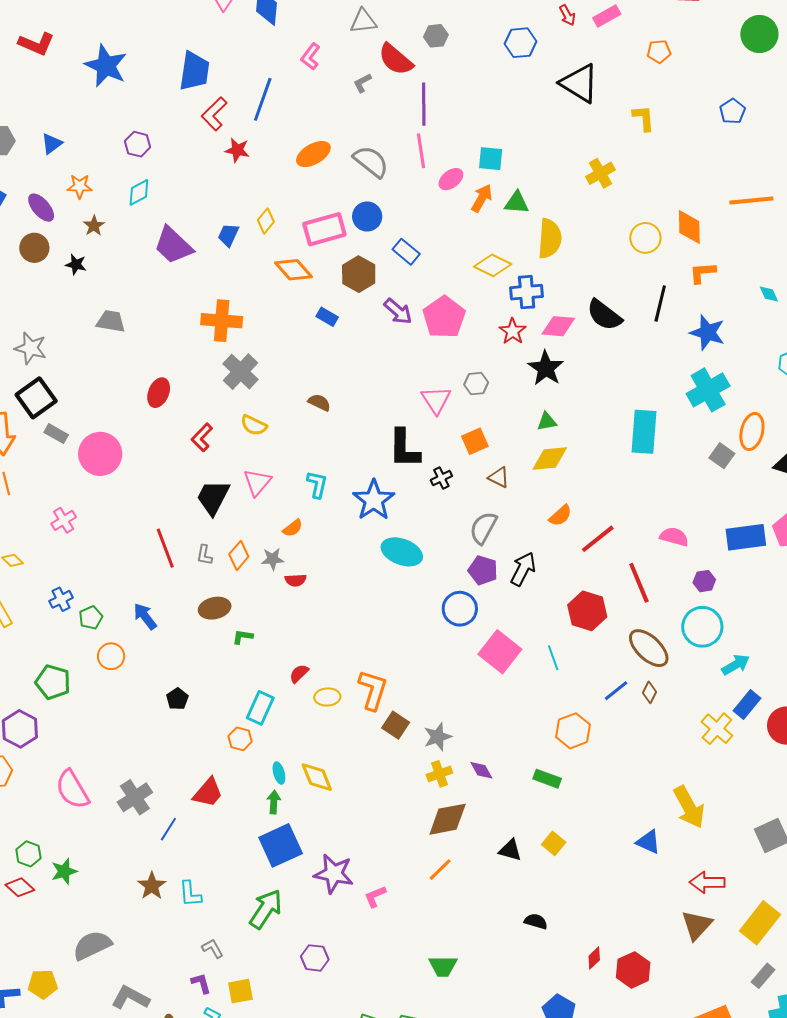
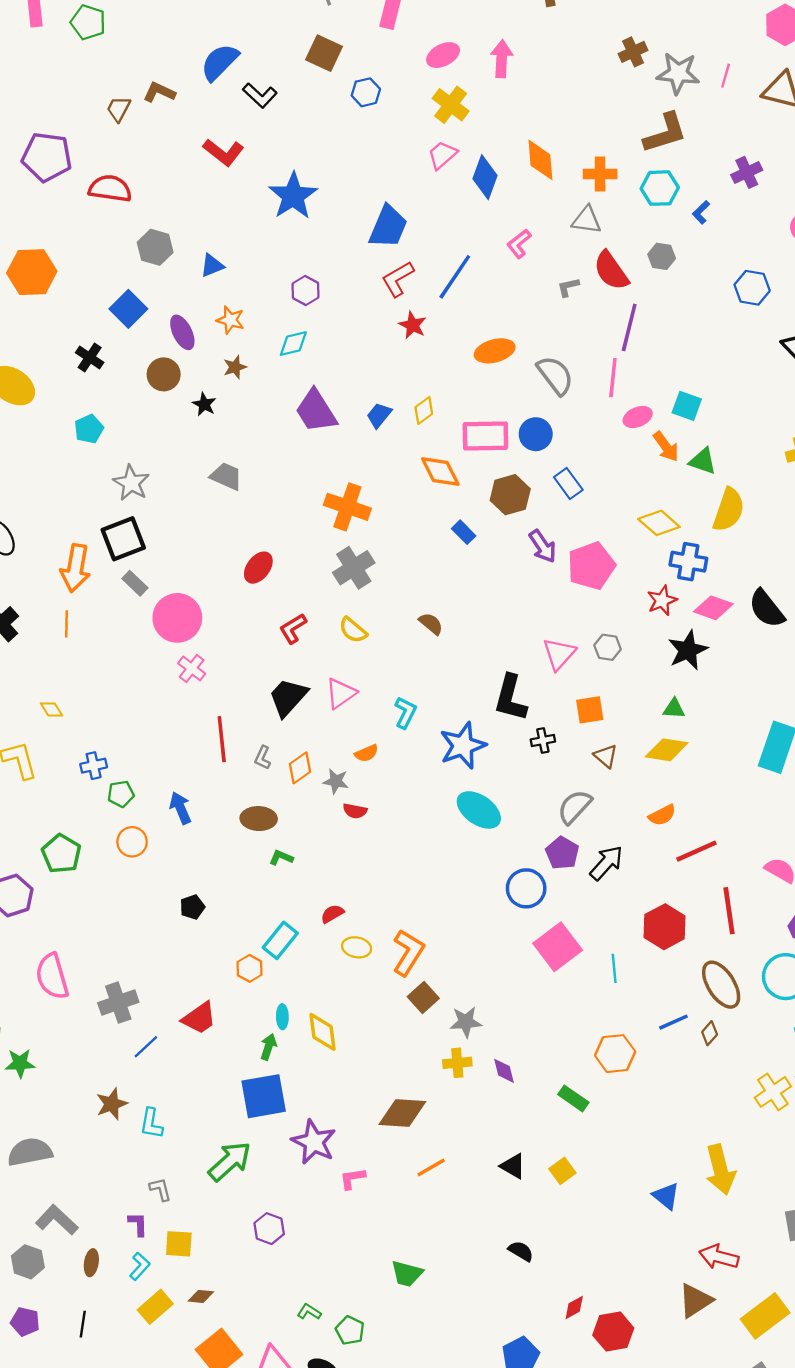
orange arrow: (482, 198) -> (666, 447), turned 100
pink cross: (64, 520) -> (192, 668), moved, turned -35
brown diamond: (448, 819) -> (402, 1113), moved

